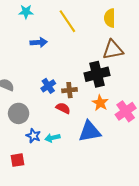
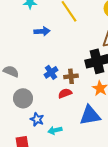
red semicircle: (63, 108) -> (65, 93), turned -48
cyan arrow: (52, 138) -> (55, 130), moved

